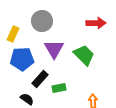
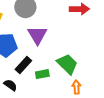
green trapezoid: (84, 55) -> (67, 64), moved

